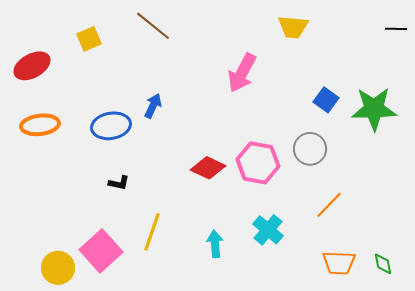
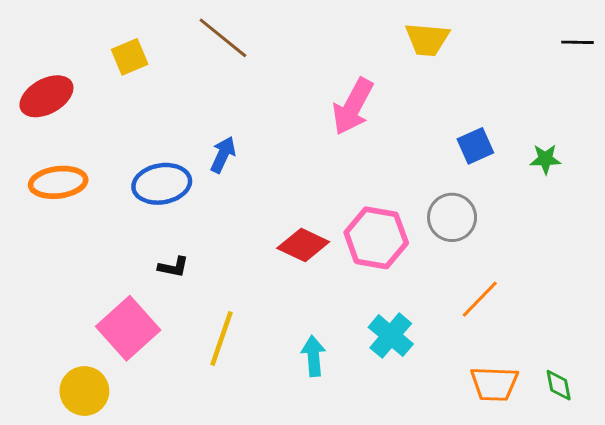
blue square: (326, 100) -> (475, 146), turned 30
green star: (374, 109) -> (545, 159), size x0.5
pink square: (101, 251) -> (128, 328), moved

